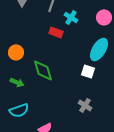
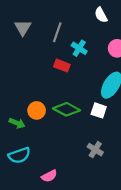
orange circle: (16, 52) -> (37, 110), moved
green diamond: (43, 70) -> (66, 109), moved, turned -45

